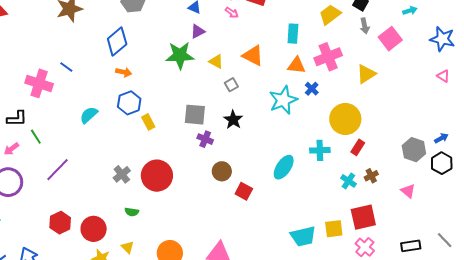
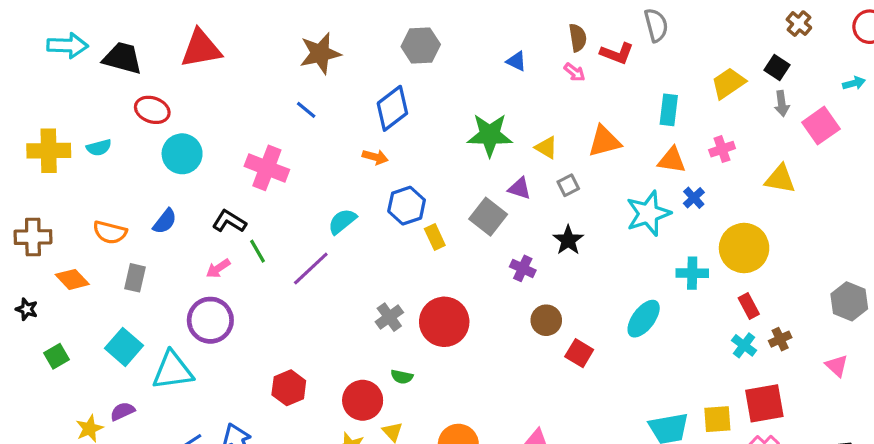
purple triangle: (198, 31) -> (520, 188), moved, turned 42
orange triangle: (253, 56) -> (604, 141), turned -45
pink cross: (328, 57) -> (722, 149), size x0.6
blue line: (66, 67) -> (306, 110), moved
orange arrow: (124, 72) -> (375, 157), moved
yellow triangle: (366, 74) -> (780, 179), turned 40
gray square: (195, 115) -> (488, 217), moved, turned 30
black L-shape: (17, 119) -> (229, 221), turned -150
red rectangle: (358, 147) -> (749, 306), moved, turned -63
cyan cross: (320, 150) -> (692, 273), moved
purple line: (57, 170) -> (311, 268), moved
red circle: (94, 229) -> (363, 400), moved

